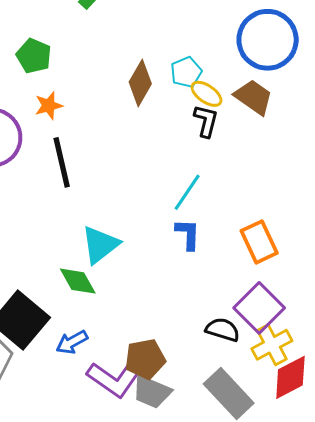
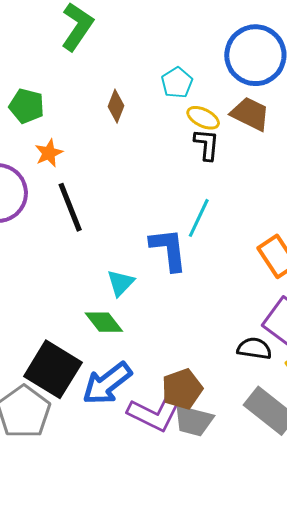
cyan pentagon: (186, 72) -> (177, 83), moved
brown diamond: (140, 83) -> (116, 106), moved, size x0.7
blue L-shape: (188, 234) -> (169, 249), moved, size x1.4
cyan triangle: (100, 245) -> (120, 283), size x0.7
blue arrow: (72, 342) -> (107, 384), size x1.6

